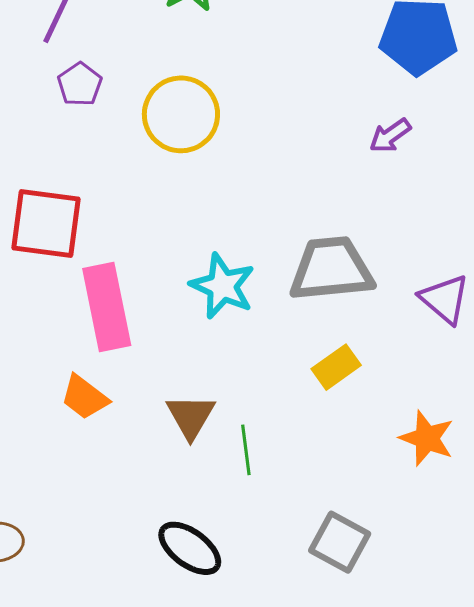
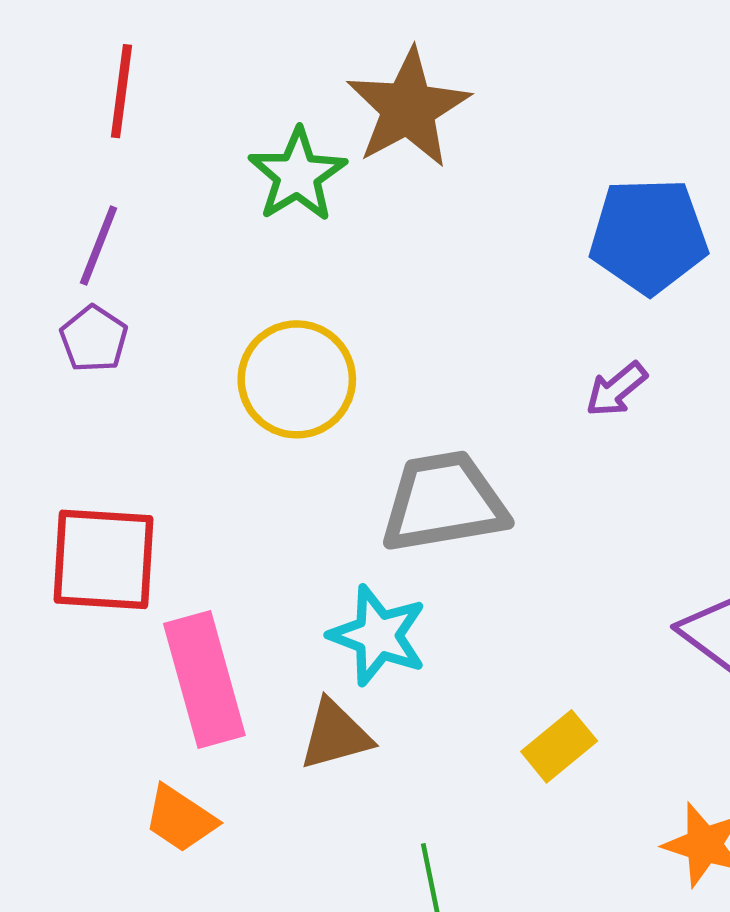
purple pentagon: (80, 84) -> (94, 339), moved
gray trapezoid: (331, 269) -> (444, 502), moved
brown triangle: (191, 416) -> (335, 735), moved, turned 48

